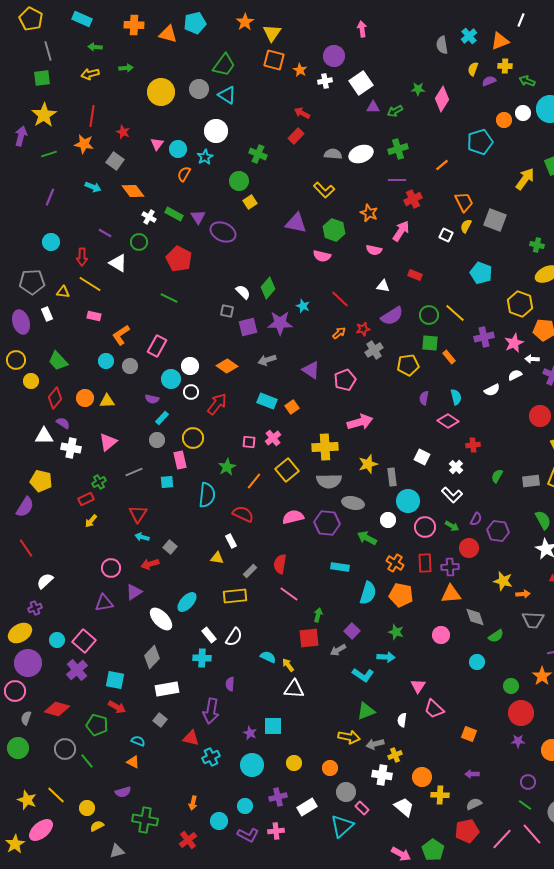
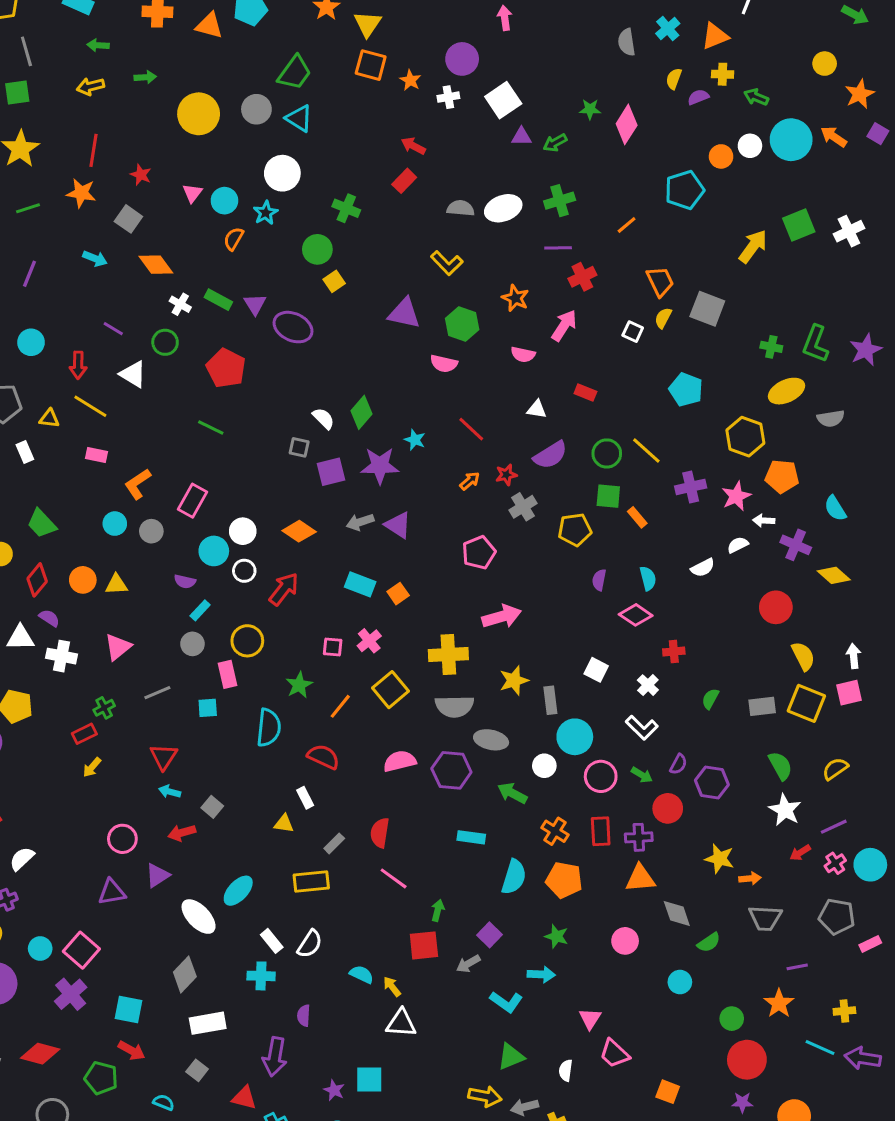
purple triangle: (311, 370) -> (398, 525), moved

